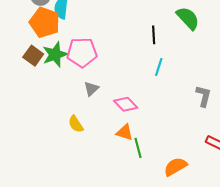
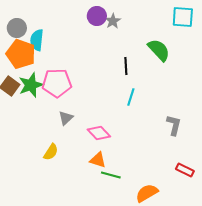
yellow semicircle: (76, 124) -> (51, 152), turned -114
green line: (138, 148) -> (111, 175), turned -60

